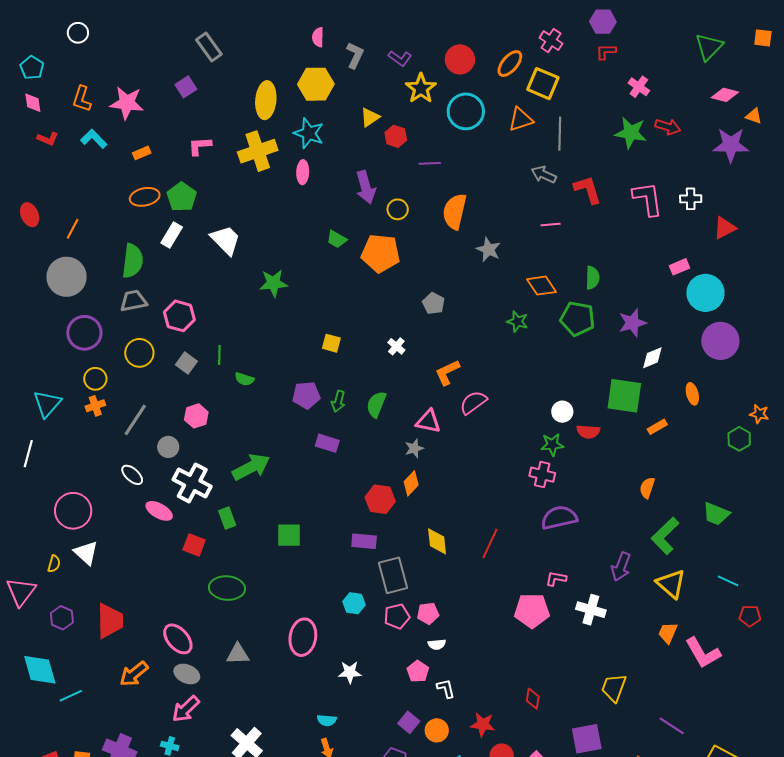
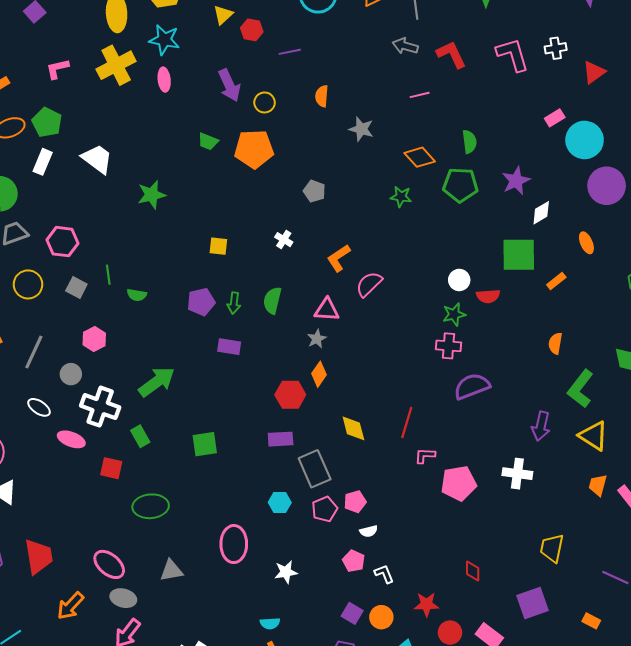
orange semicircle: (455, 211) -> (322, 96), size x0.6
pink L-shape: (556, 579) -> (425, 456), moved

